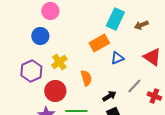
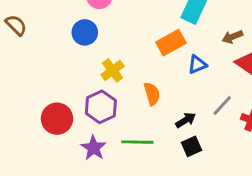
brown arrow: (141, 25) -> (232, 37), moved
purple hexagon: (31, 71) -> (101, 107), moved
red circle: (55, 91) -> (57, 119), moved

